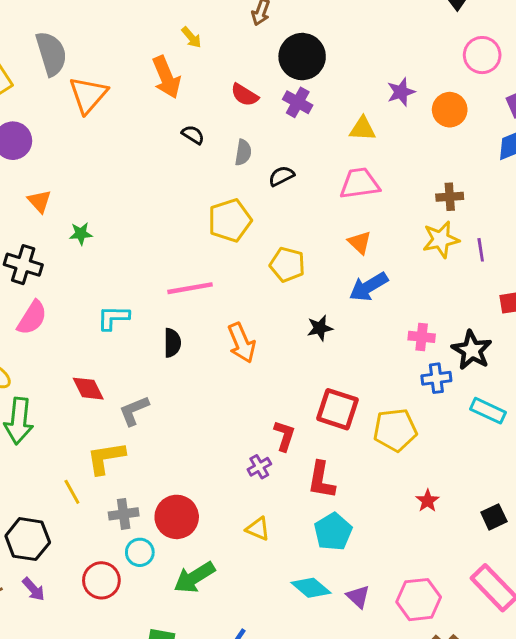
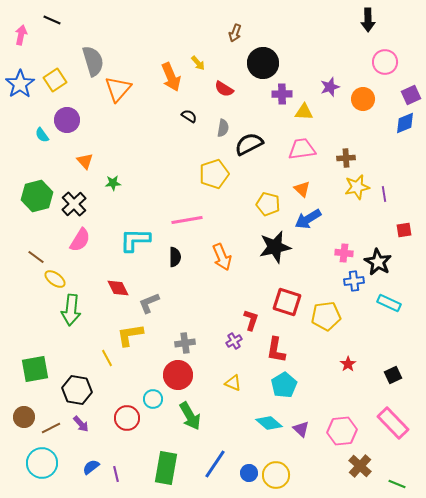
yellow arrow: (191, 37) -> (198, 63), moved
purple cross: (298, 102) -> (282, 94), moved, turned -30
black semicircle: (281, 176) -> (249, 144), size x1.6
brown cross: (450, 197) -> (346, 158), moved
black cross: (23, 265) -> (74, 204), turned 30
yellow pentagon: (287, 265) -> (268, 204), moved
cyan L-shape: (113, 318) -> (135, 240), size x1.4
black star: (320, 328) -> (275, 247), size x1.8
gray cross: (124, 514) -> (185, 343), moved
green arrow: (194, 577) -> (190, 416), turned -88

